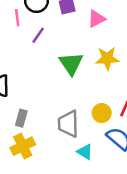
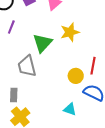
green triangle: (71, 64) -> (42, 43), turned 30
gray trapezoid: (68, 124) -> (27, 66), moved

